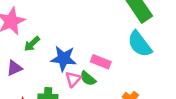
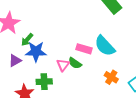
cyan semicircle: (140, 44) -> (105, 46), moved
blue star: (64, 58) -> (36, 52), moved

